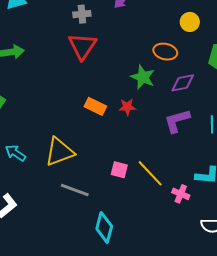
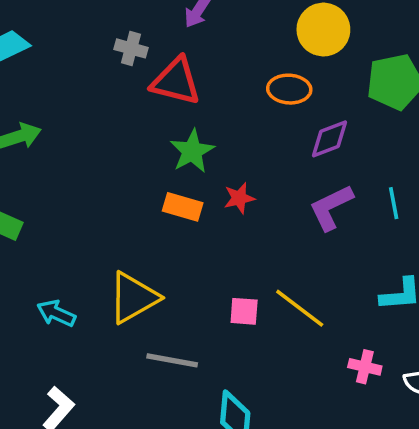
gray cross: (82, 14) -> (131, 48), turned 30
yellow circle: (190, 22) -> (323, 30), size x1.5
red triangle: (82, 46) -> (176, 81), moved, turned -40
green star: (143, 77) -> (192, 151), moved, turned 30
pink cross: (181, 194) -> (365, 367), moved

